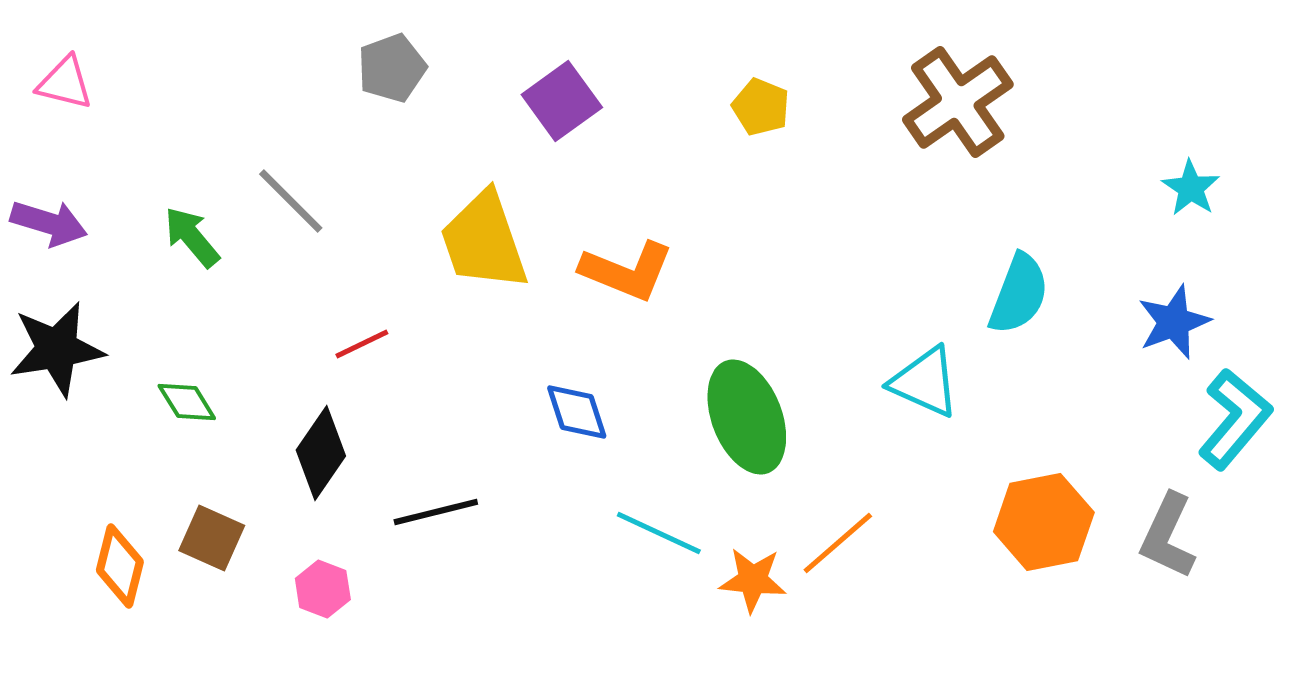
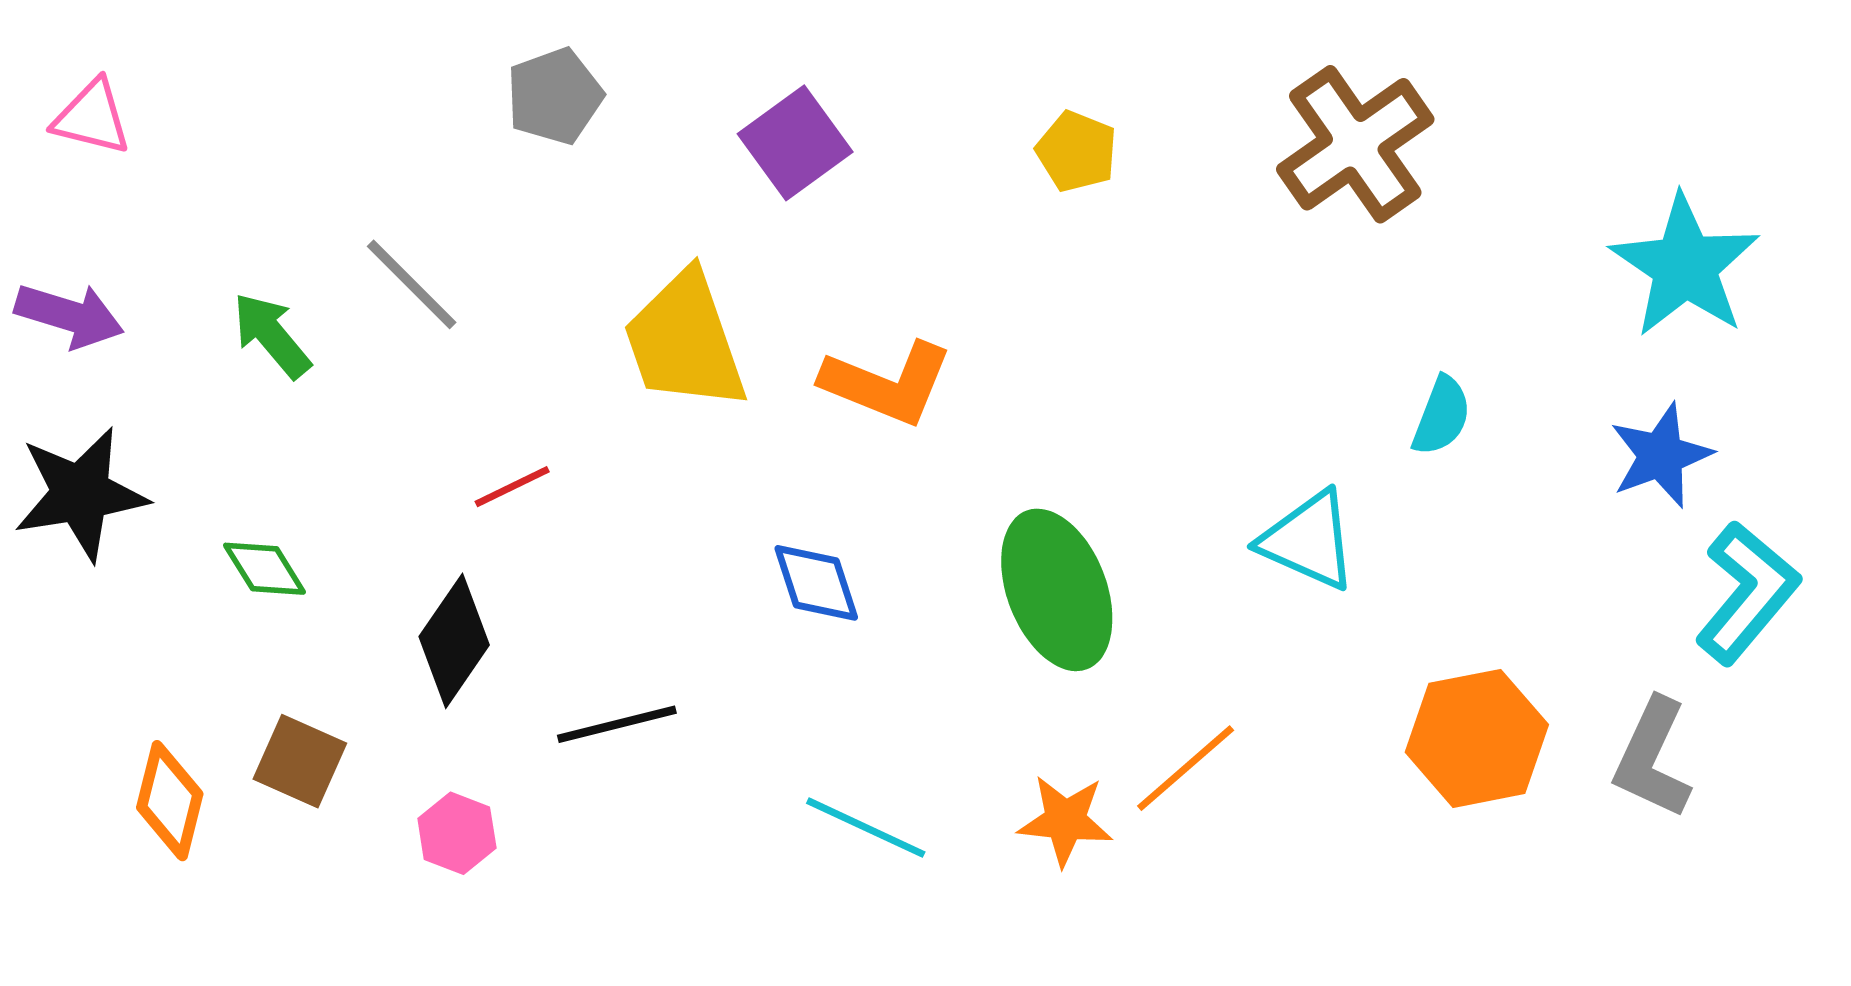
cyan star: (1191, 188) -> (1685, 266), size x1.8
cyan semicircle: (1019, 294) -> (1442, 416), size x0.7
cyan line: (659, 533) -> (866, 828), moved

